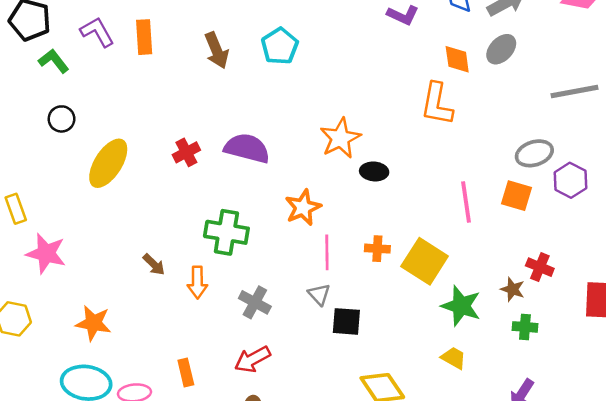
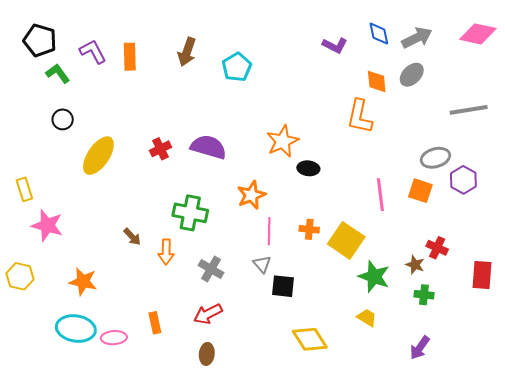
brown arrow: (217, 50) -> (187, 52), moved, turned 40

